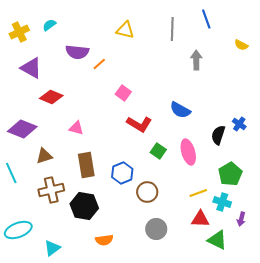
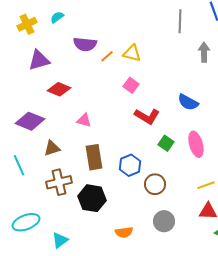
yellow triangle: (125, 30) -> (132, 53), moved
purple triangle: (31, 68) -> (39, 60), turned -45
orange semicircle: (104, 240) -> (124, 232), moved

